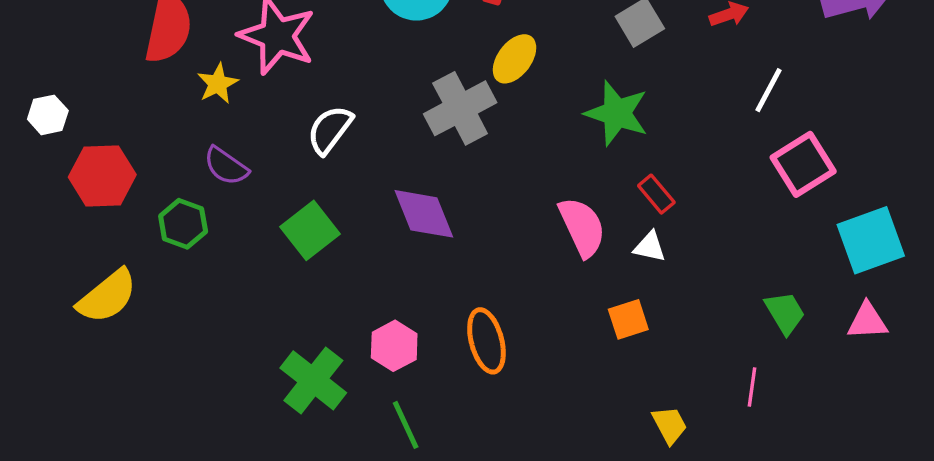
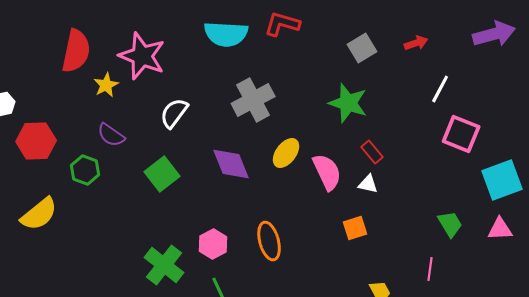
yellow ellipse: (515, 59) -> (286, 153), moved
pink square: (803, 164) -> (461, 134), turned -36

